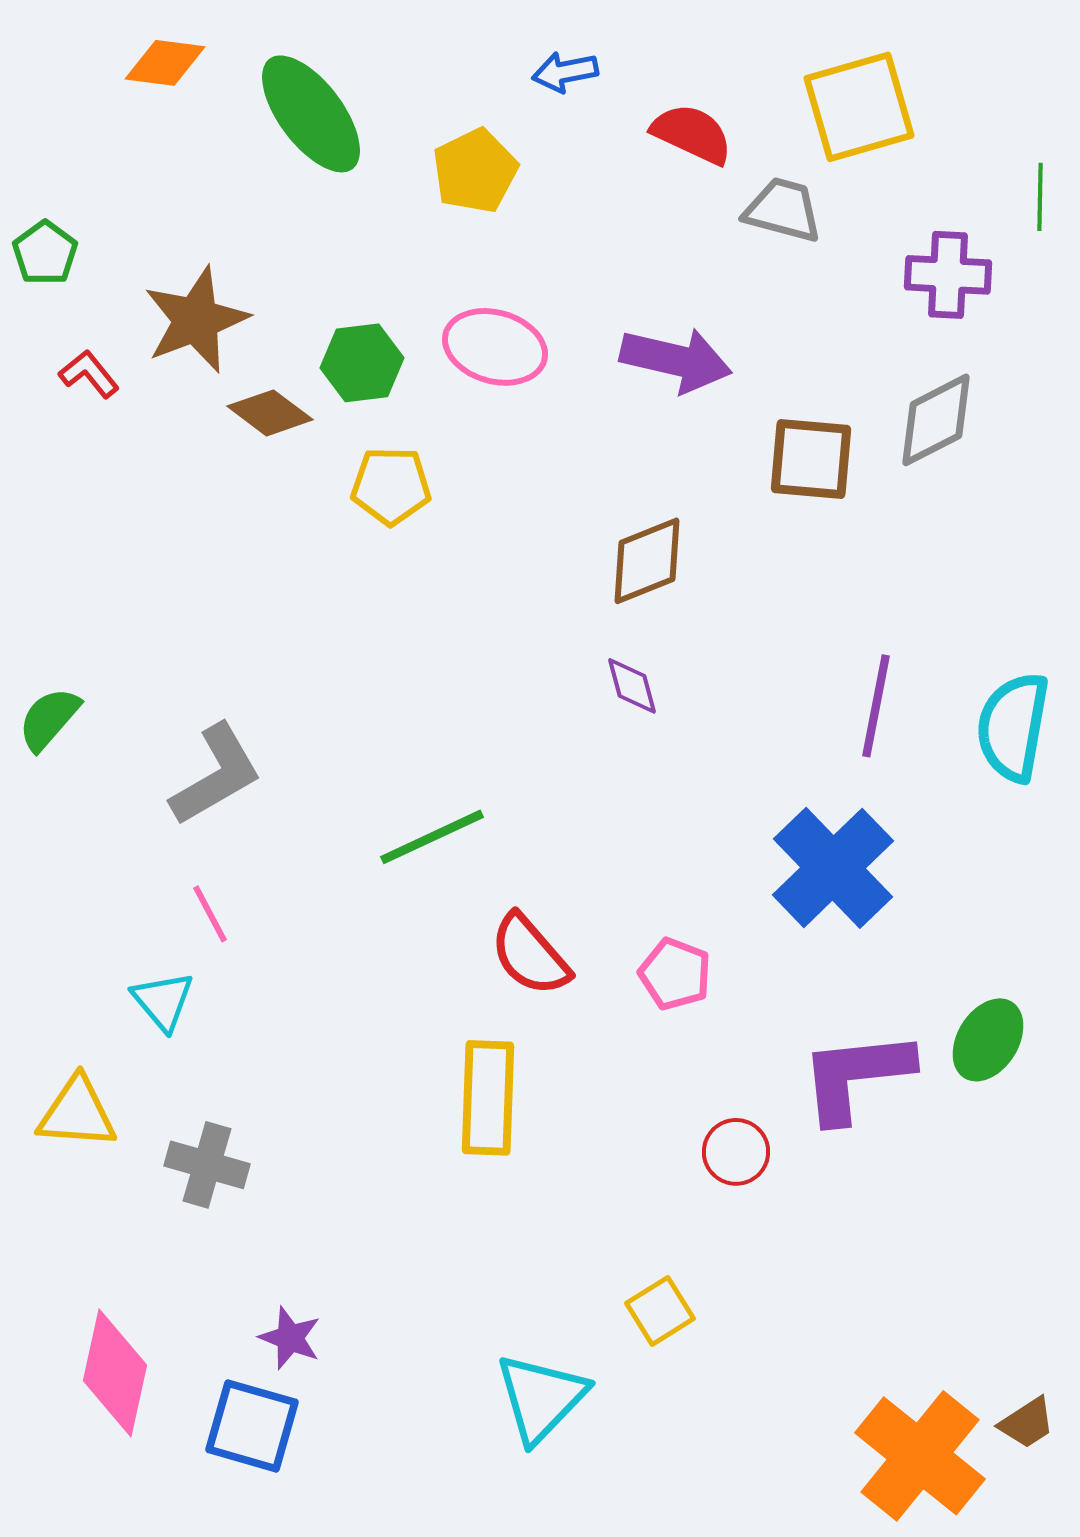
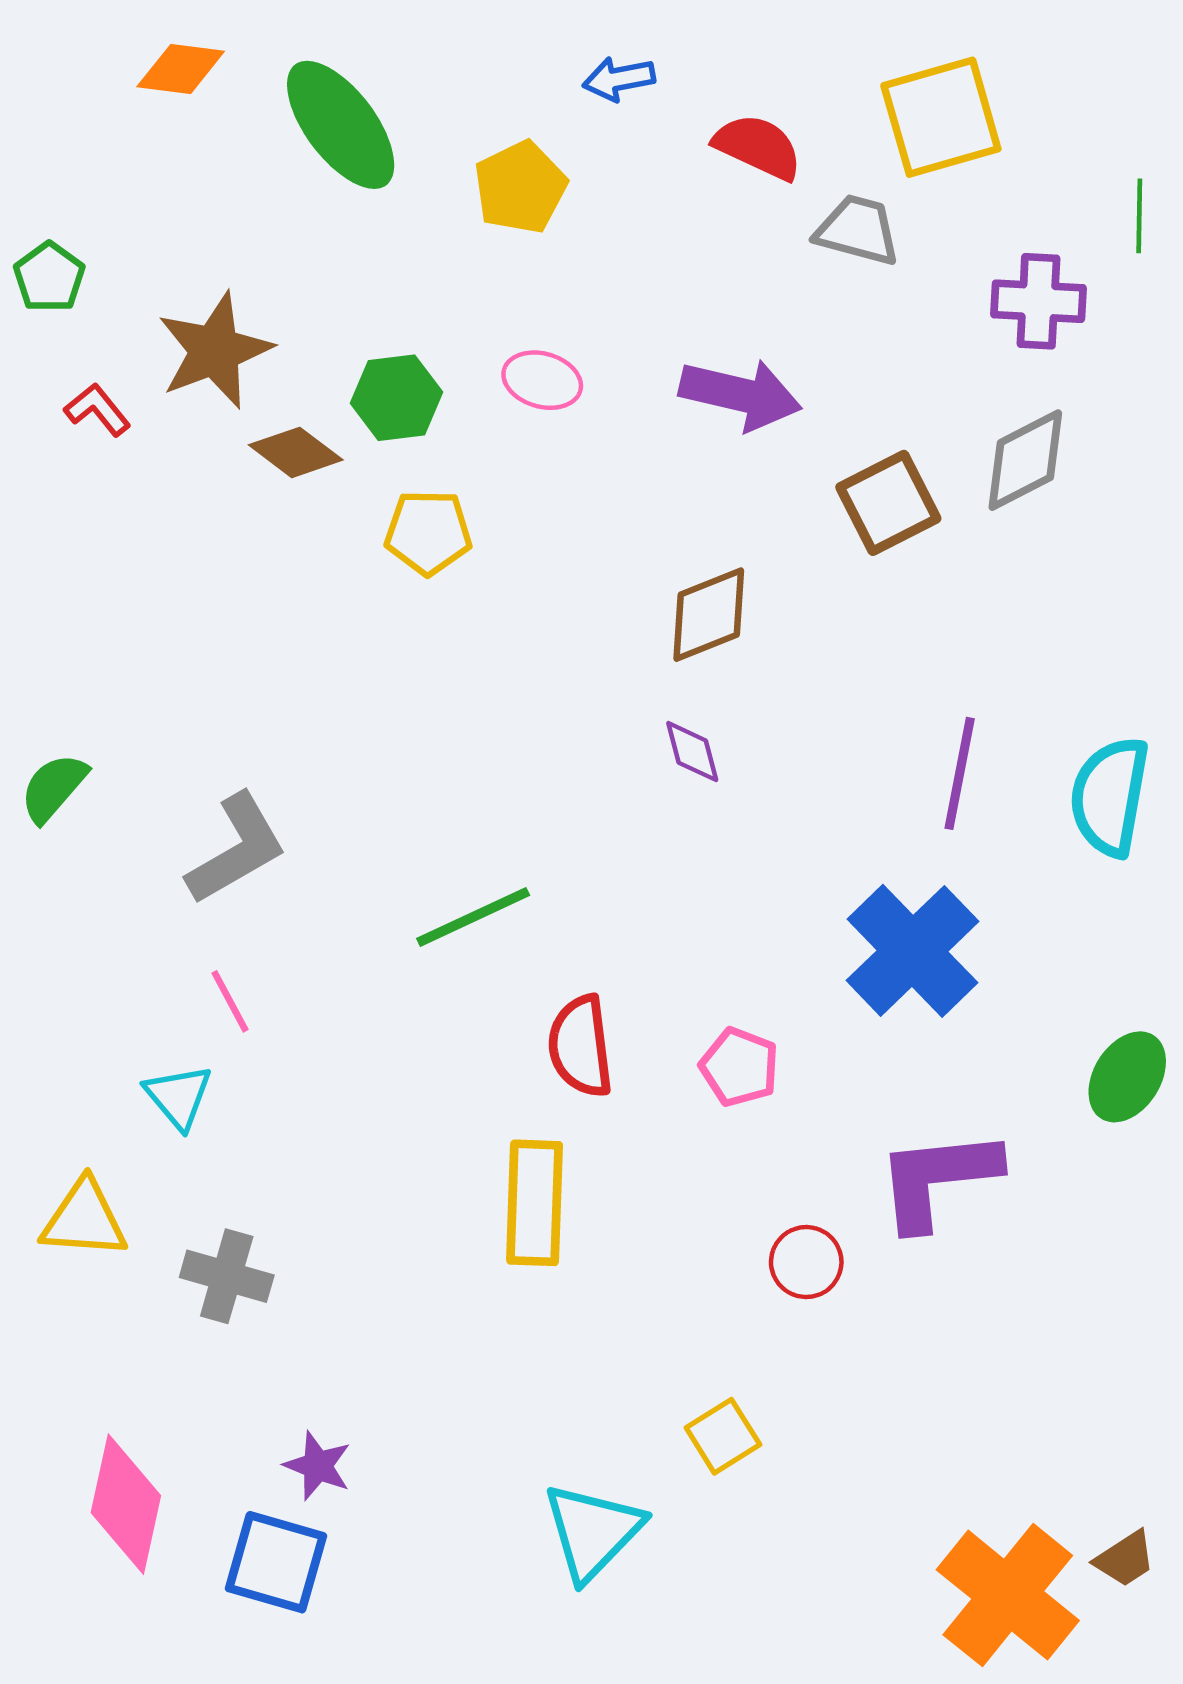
pink ellipse: (495, 347) -> (542, 380), size x0.7
brown square: (811, 459) -> (888, 503), turned -32
red semicircle: (530, 955) -> (581, 1046), turned 34
green ellipse: (988, 1040) -> (1127, 1077), moved

